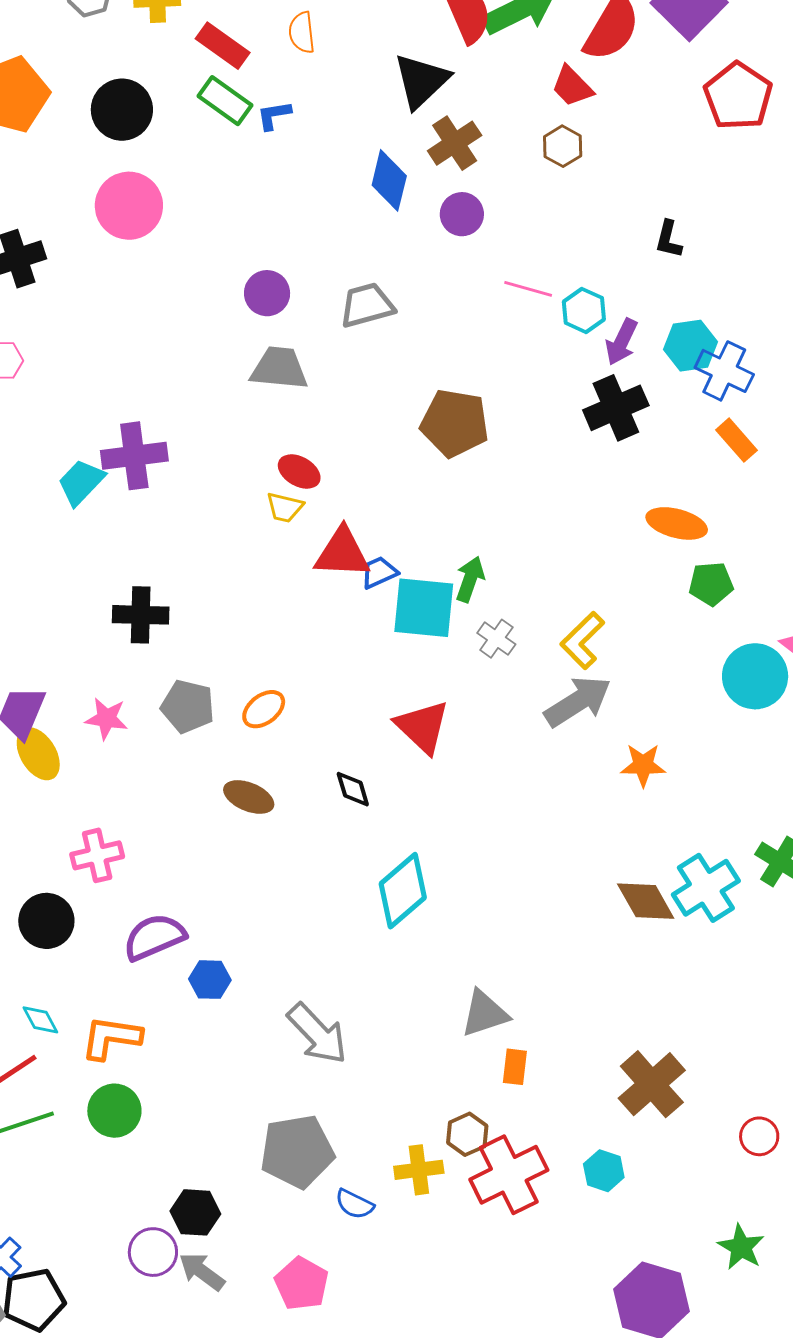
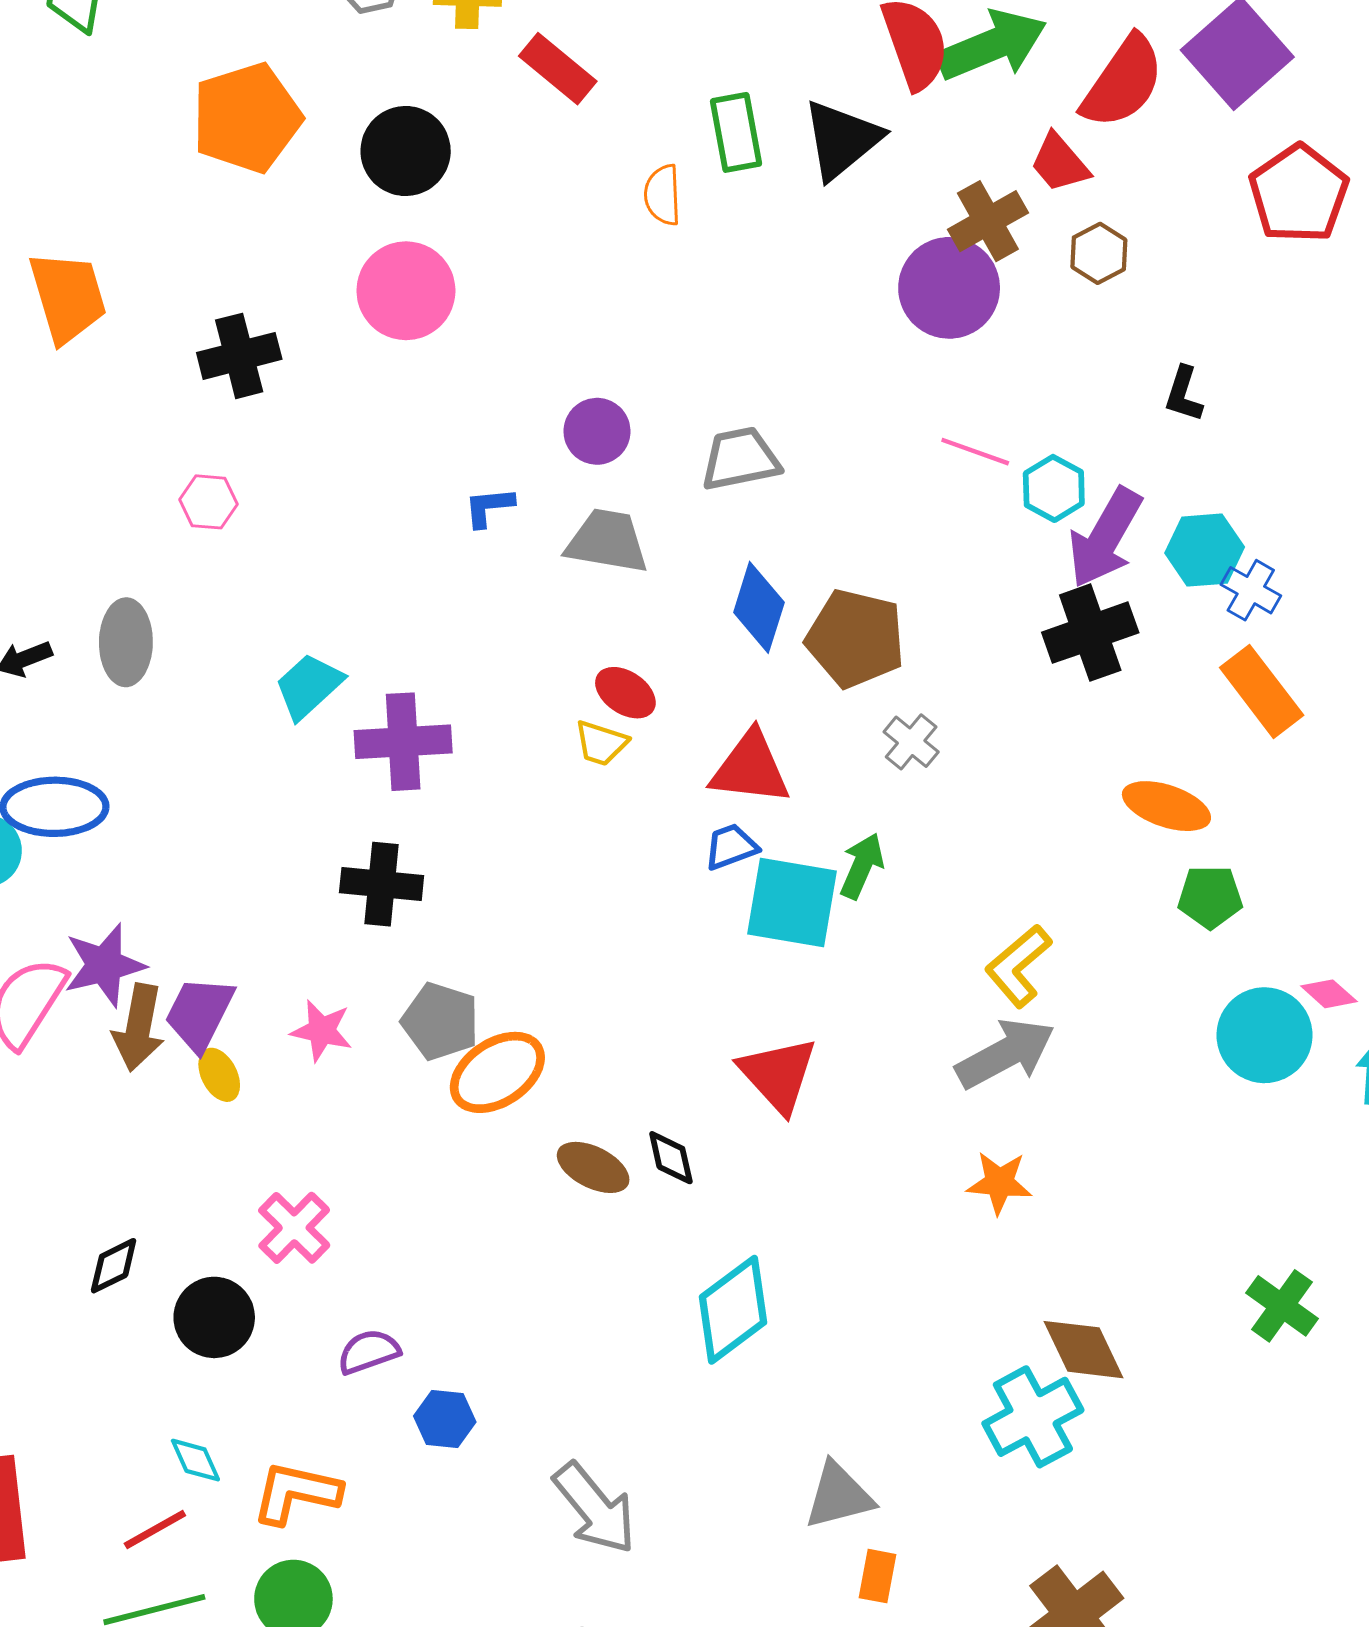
orange semicircle: (302, 33) -> (663, 195), moved
green rectangle: (225, 101) -> (736, 132), moved, turned 40
blue L-shape: (274, 115) -> (489, 507), moved
brown cross: (455, 143) -> (988, 221), moved
brown hexagon: (563, 146) -> (1099, 253), moved
blue diamond: (389, 180) -> (759, 607), moved
purple circle: (462, 214) -> (949, 288), moved, size x1.6
purple arrow: (622, 342) -> (1105, 538), size x1.5
blue cross: (724, 371) -> (1251, 590), size x0.7
orange rectangle: (737, 440) -> (1262, 691), size x1.4
purple cross: (134, 456) -> (403, 742), moved
red triangle: (342, 553) -> (750, 768), moved
gray cross: (496, 639) -> (911, 742), moved
orange ellipse: (264, 709) -> (497, 1072), moved, size x1.5
yellow ellipse: (38, 754) -> (219, 1075), size x0.7
orange star: (643, 765) -> (999, 1183), moved
brown ellipse: (249, 797) -> (593, 1167), moved
pink cross: (97, 855) -> (294, 1228), turned -36
cyan cross: (706, 888) -> (1033, 1417), moved
purple semicircle: (154, 937) -> (369, 1352), size x0.7

